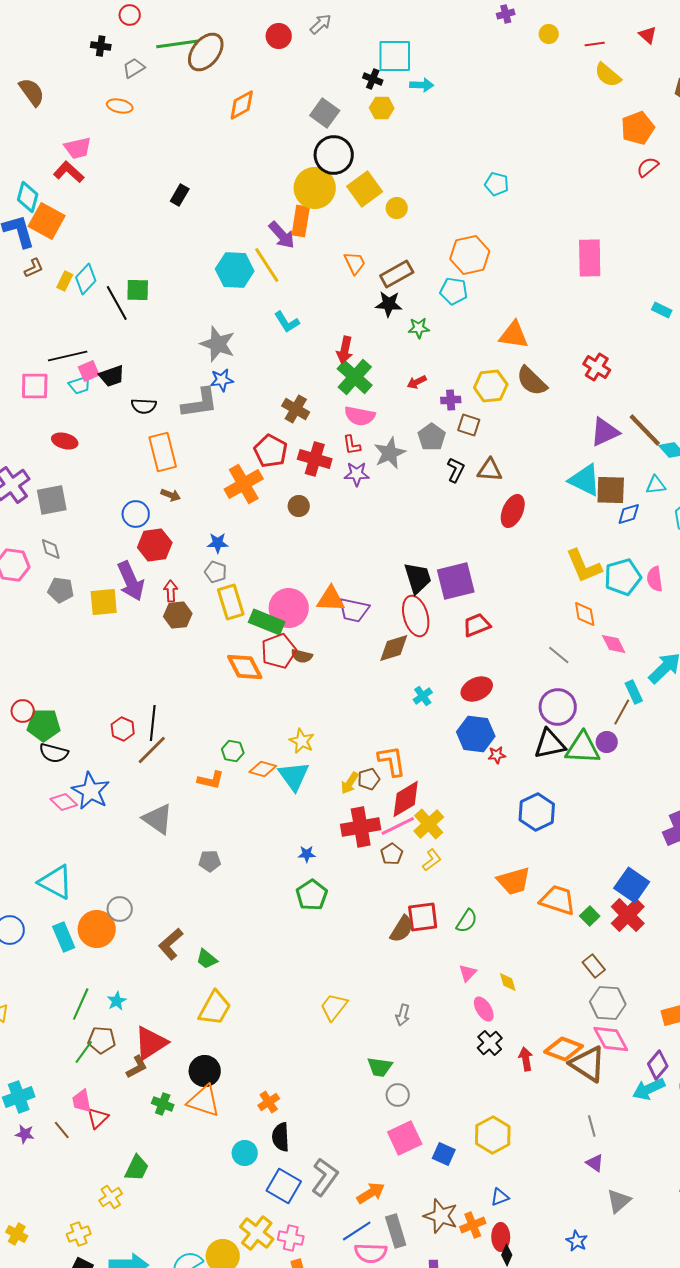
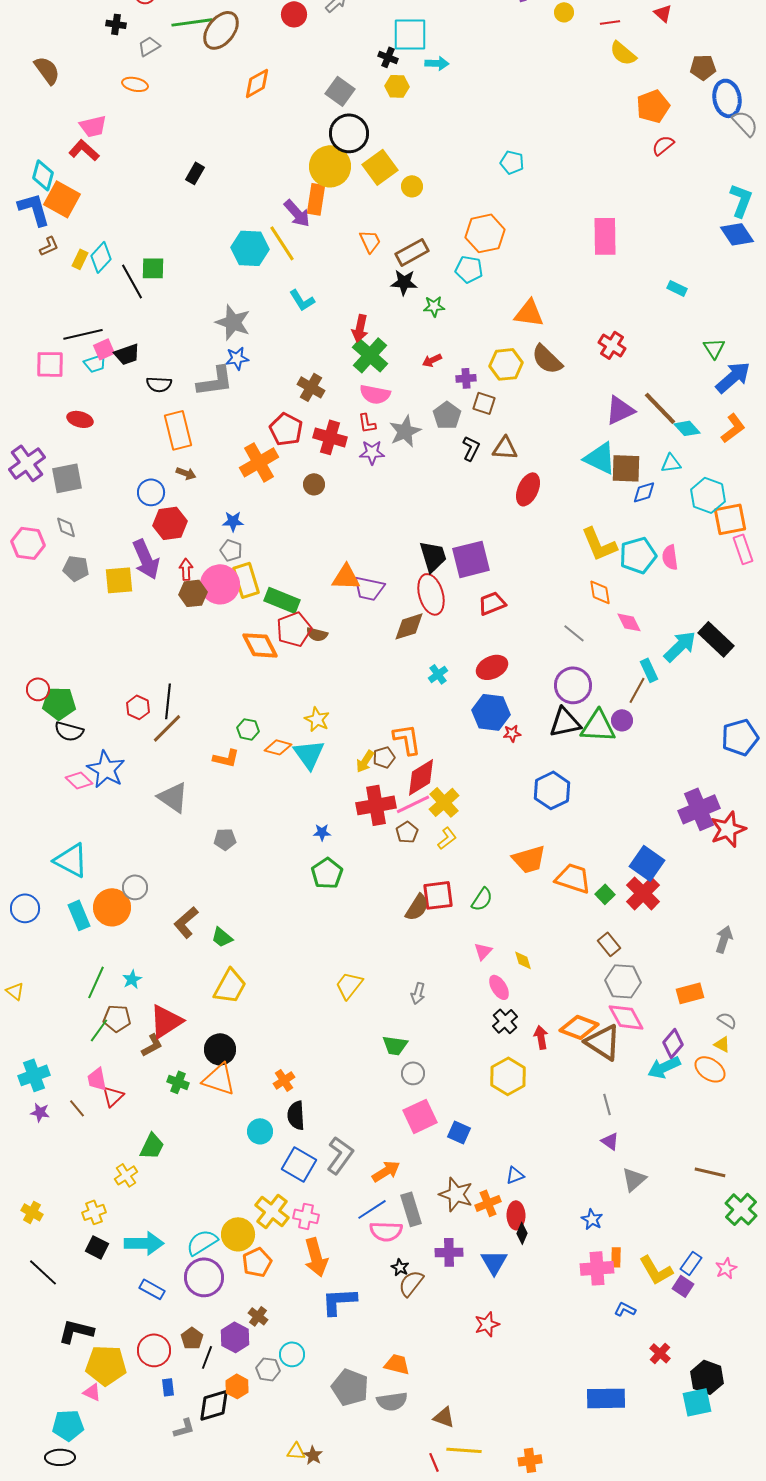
pink circle: (289, 608) -> (220, 584), moved
yellow hexagon: (493, 1135) -> (508, 1076), moved

